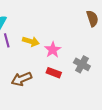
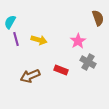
pink star: (53, 50) -> (78, 41), moved

